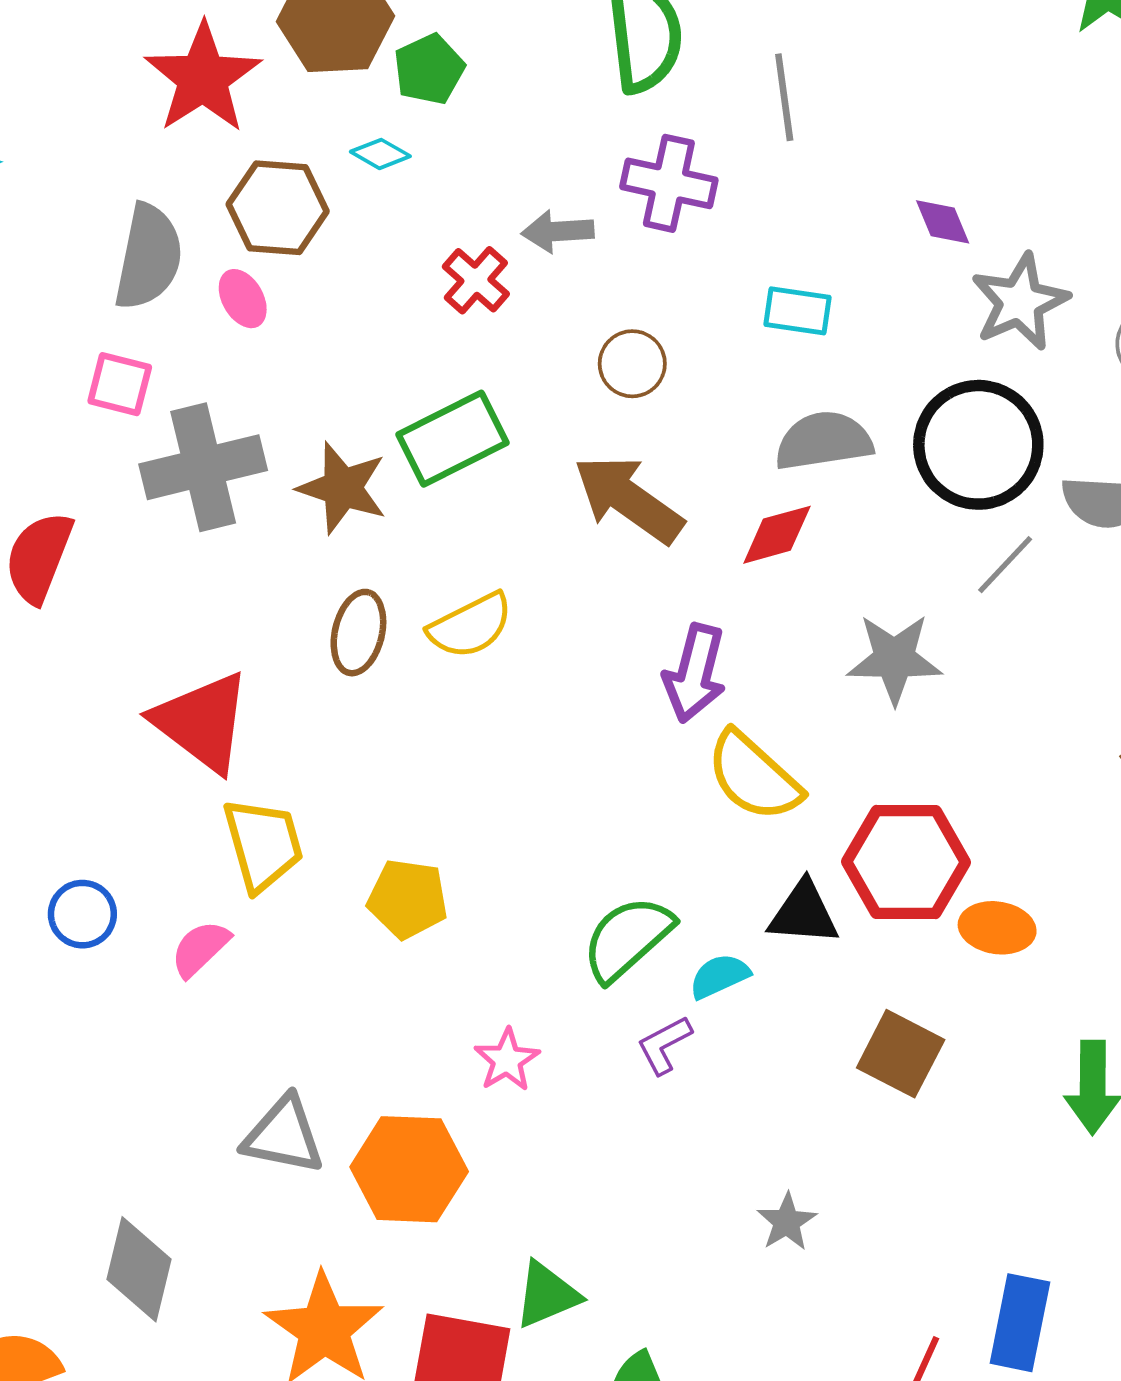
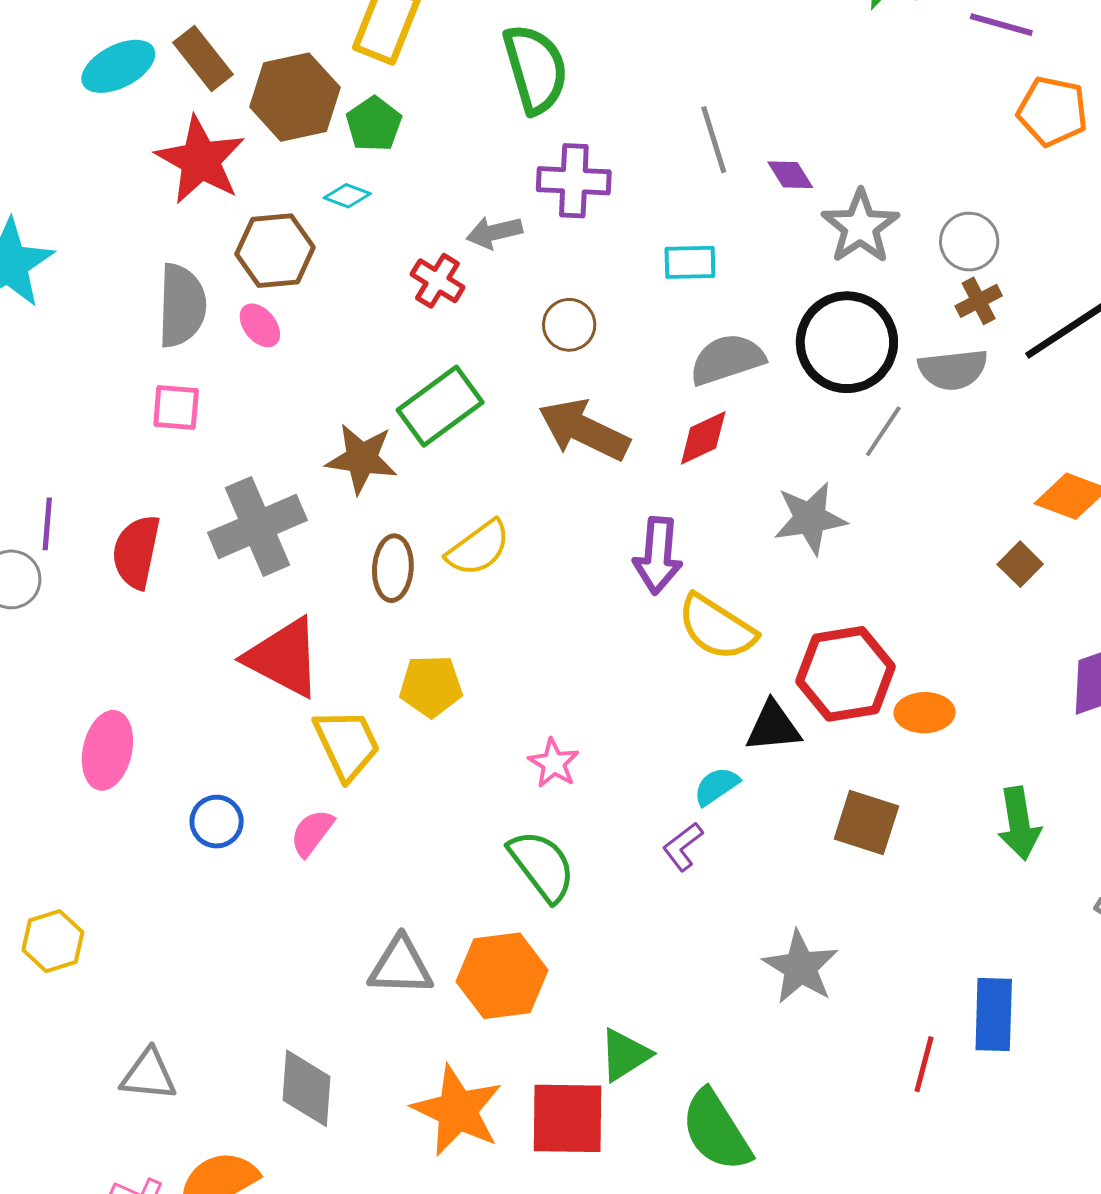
gray line: (784, 97) -> (714, 140), moved
gray cross: (203, 467) -> (257, 526), moved
yellow pentagon: (408, 899) -> (431, 686), moved
green semicircle: (627, 938) -> (542, 866), moved, turned 104
pink star: (507, 1060) -> (554, 763), moved
gray star: (787, 1222) -> (800, 967), size x1.6

